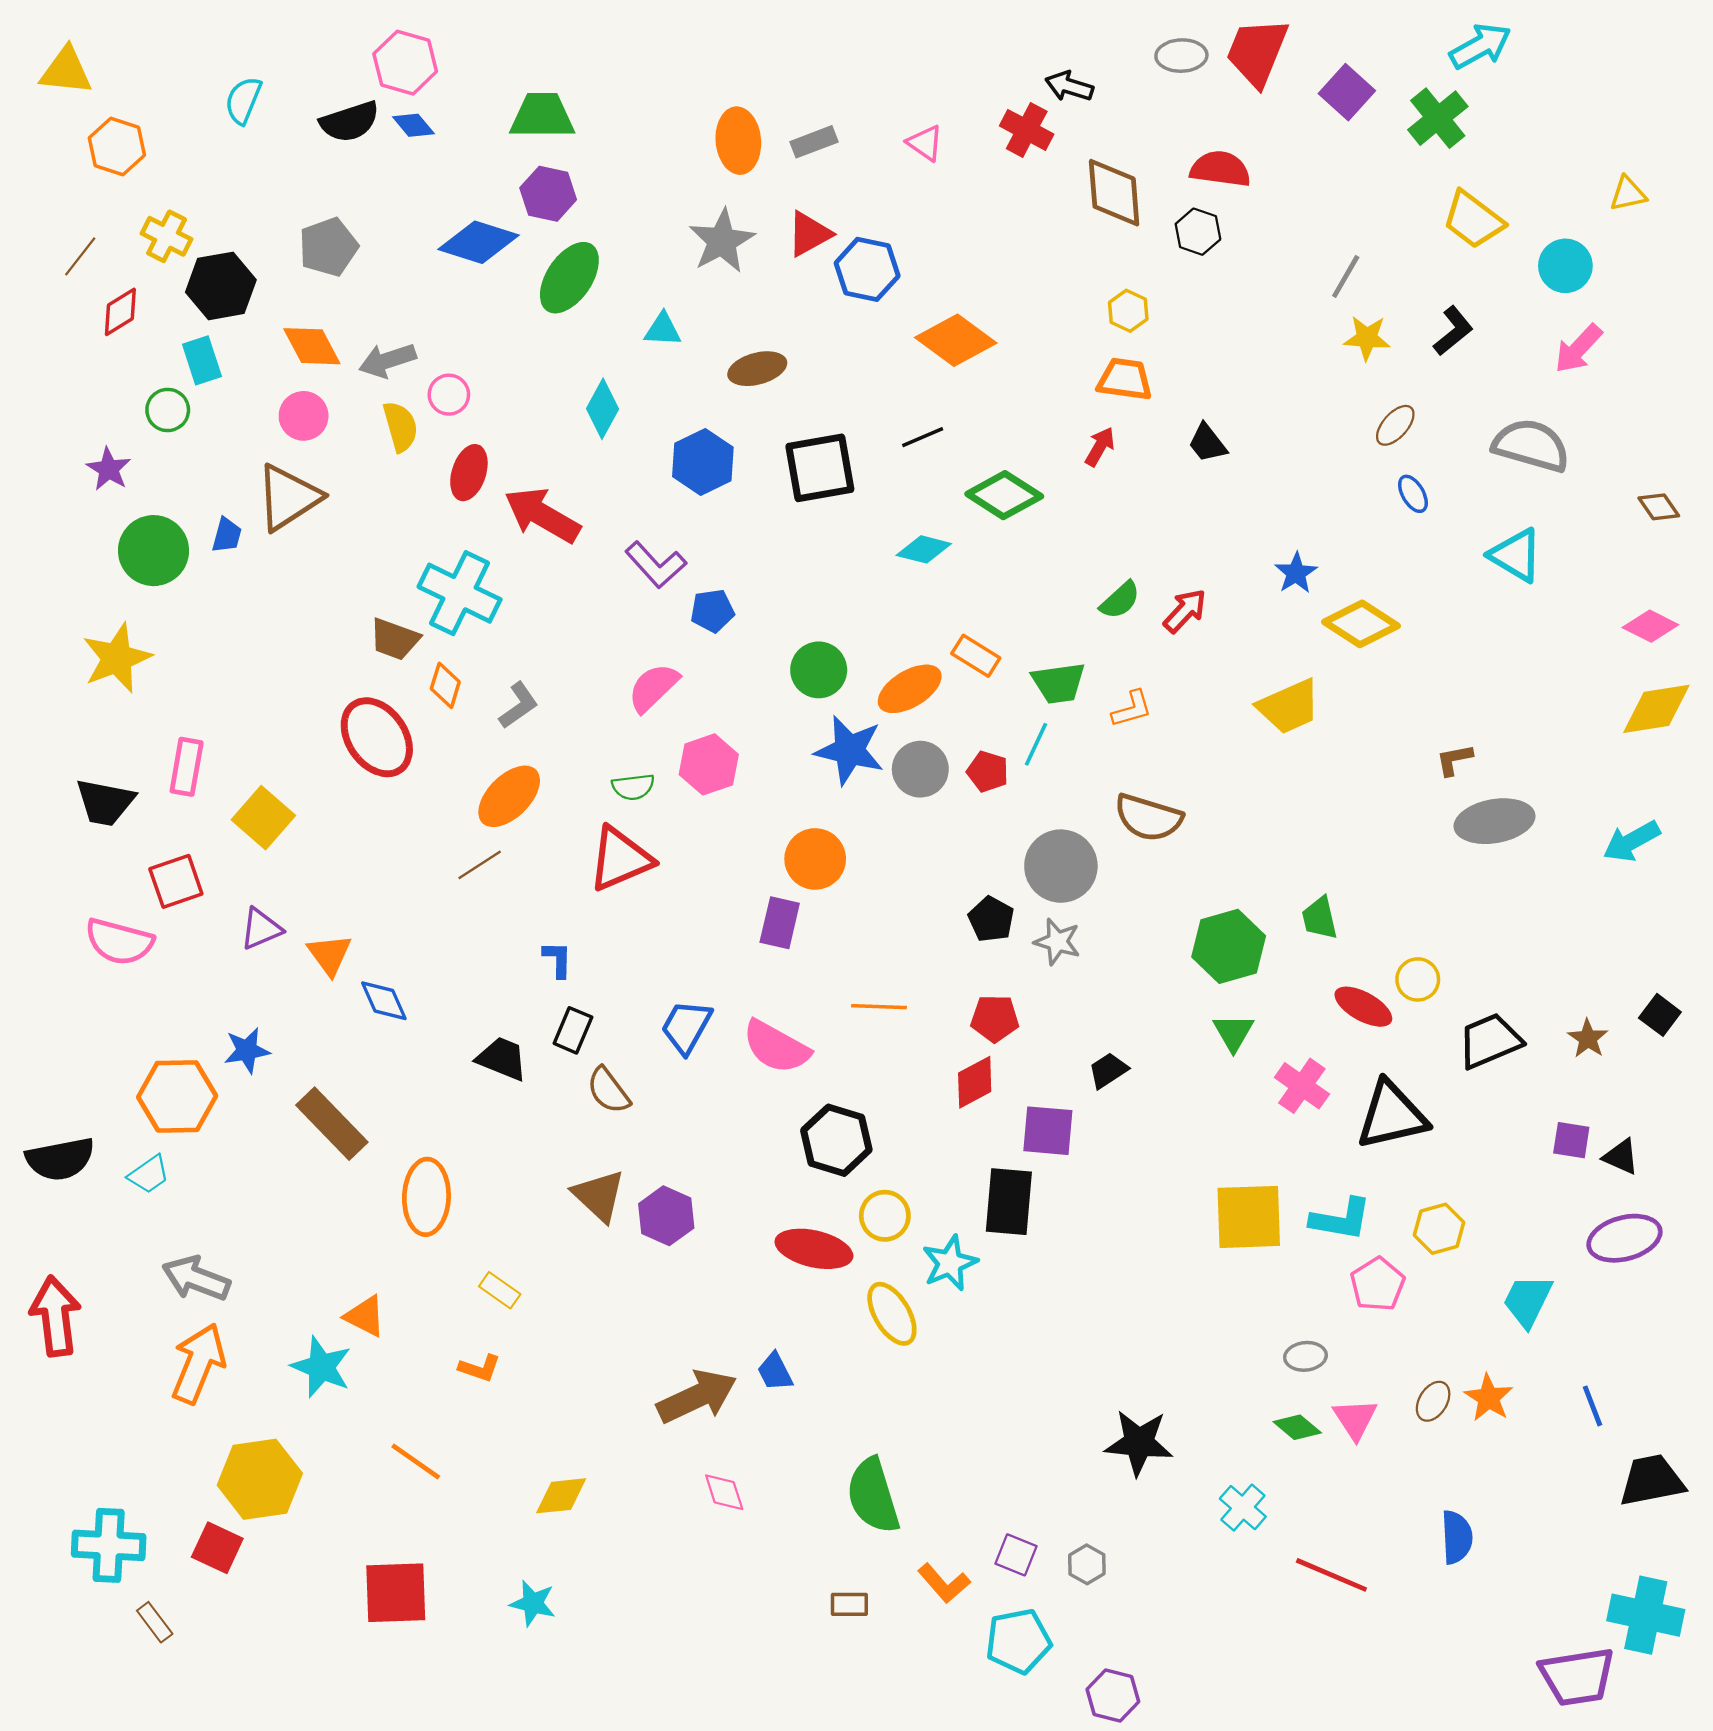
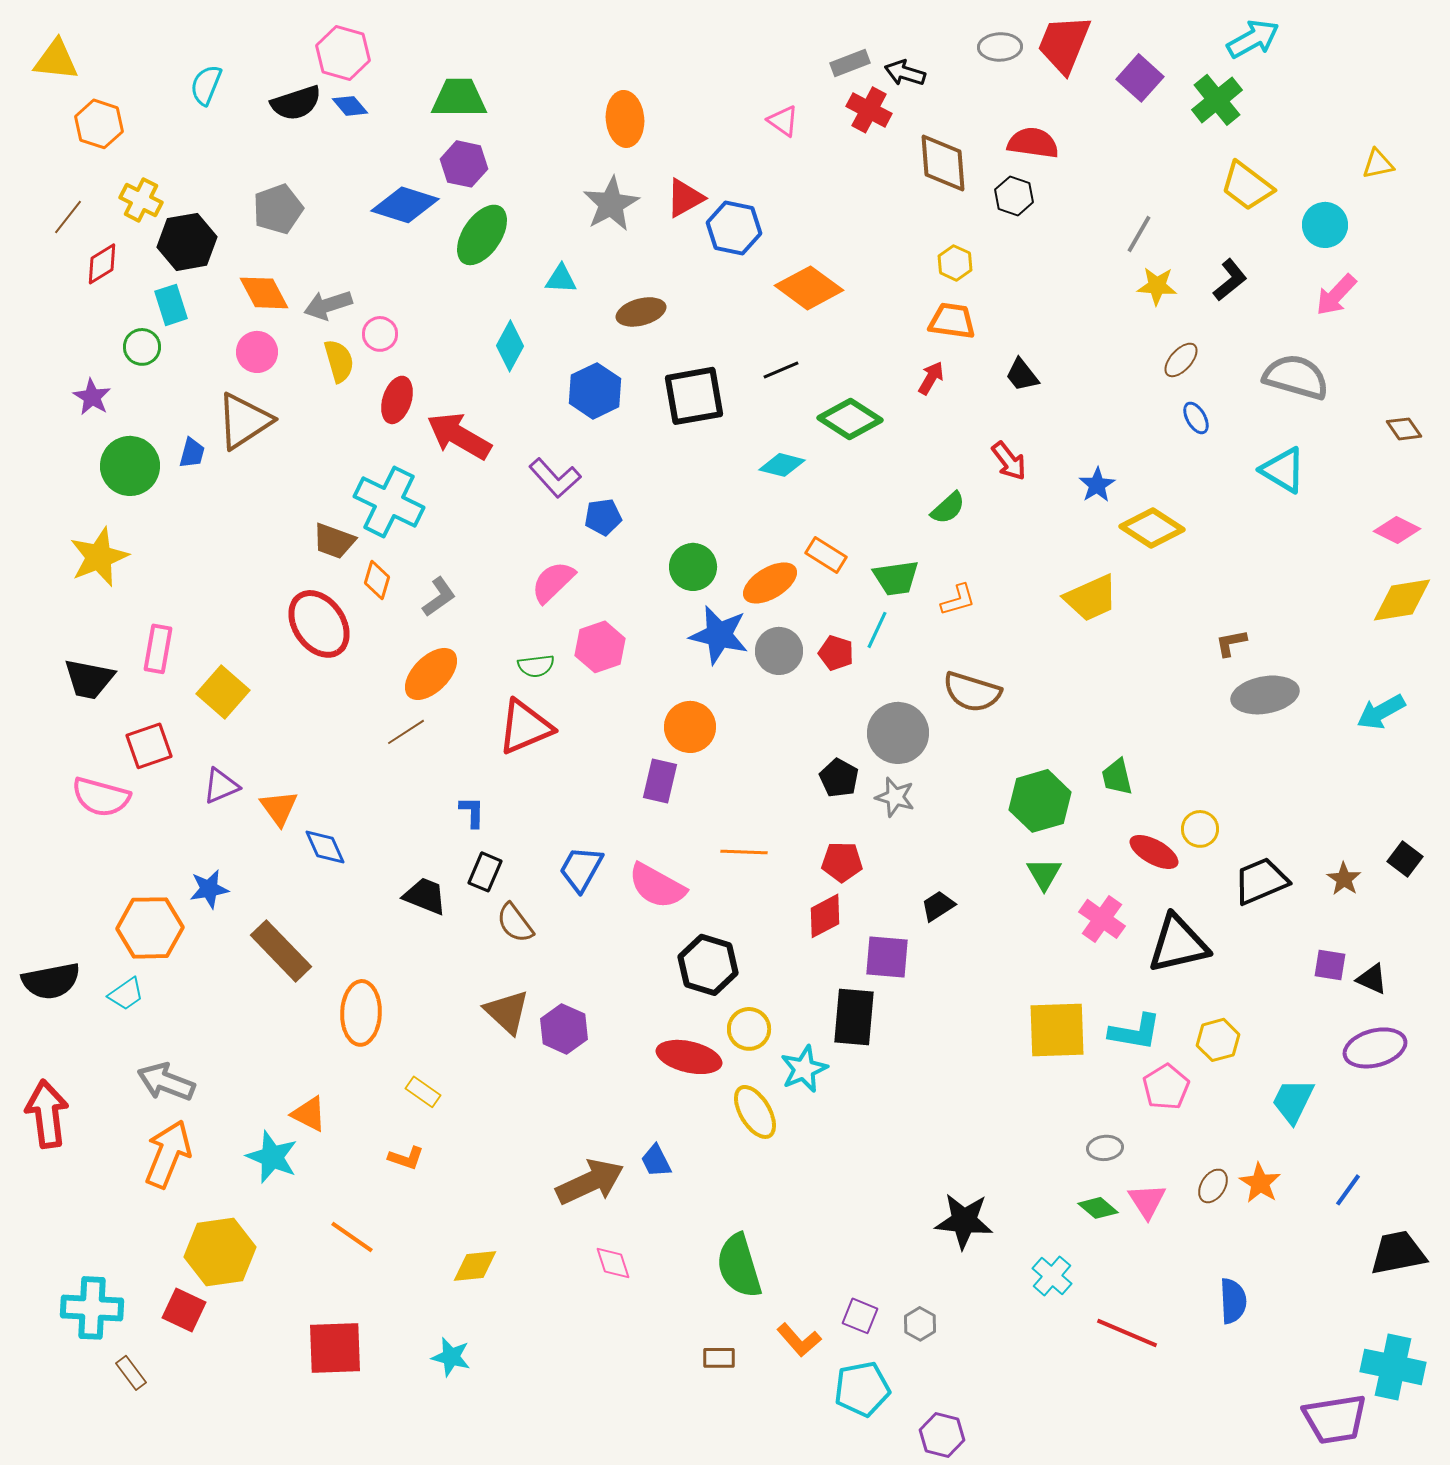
gray rectangle: (814, 142) -> (850, 63), moved
red arrow: (1185, 611) -> (1009, 461), moved, turned 99
blue line: (1593, 1406) -> (1348, 1190), turned 57

